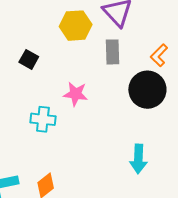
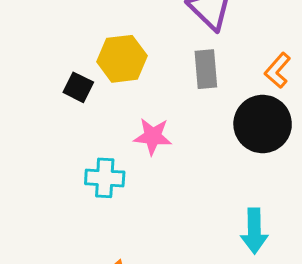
yellow hexagon: (76, 26) -> (122, 59), moved

